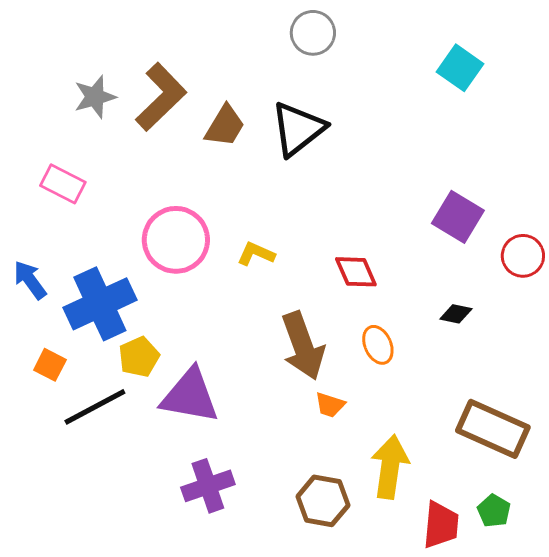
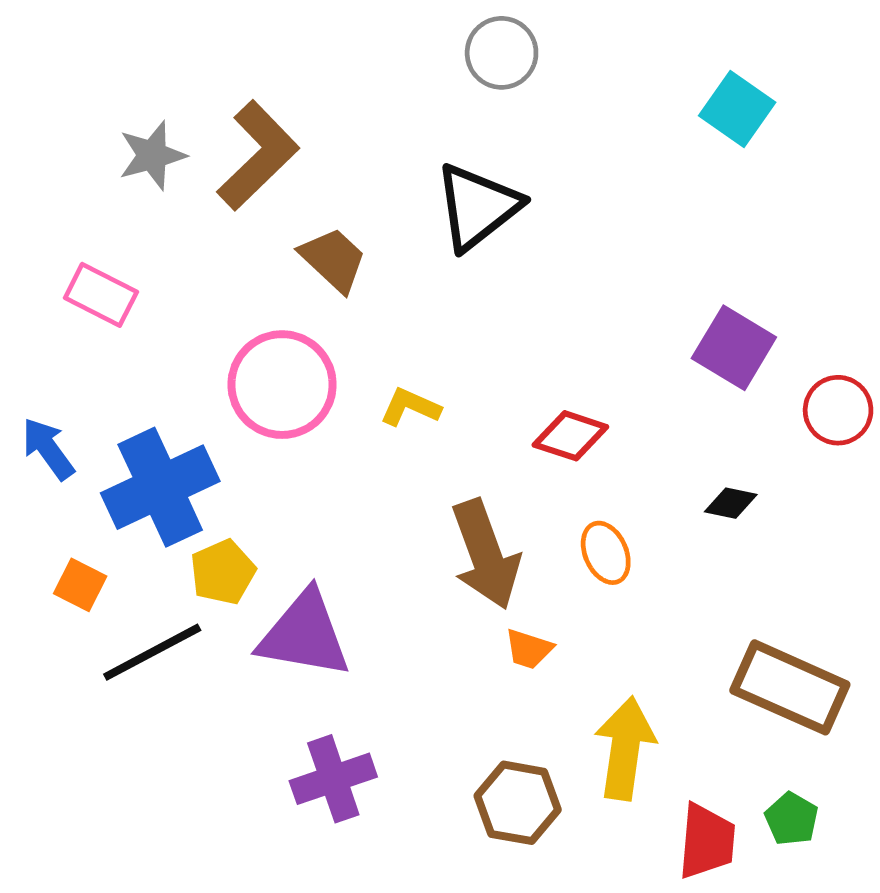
brown trapezoid: (225, 126) -> (333, 260), moved, turned -78
red diamond: (356, 272) -> (570, 436), turned -48

